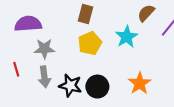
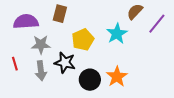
brown rectangle: (85, 14) -> (60, 14), moved
orange star: (140, 83) -> (117, 77), moved
black star: (70, 85) -> (65, 63), moved

